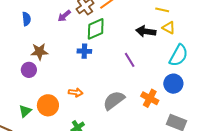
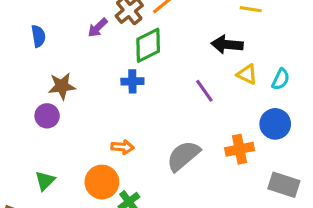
yellow triangle: (169, 28) -> (247, 74), moved
cyan semicircle: (179, 55) -> (281, 79), size x0.6
orange cross: (150, 98) -> (240, 149), turned -36
orange circle: (48, 105) -> (102, 182), moved

